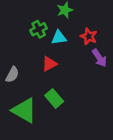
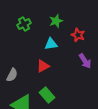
green cross: (39, 29) -> (24, 24), moved
red star: (89, 36) -> (78, 35), moved

